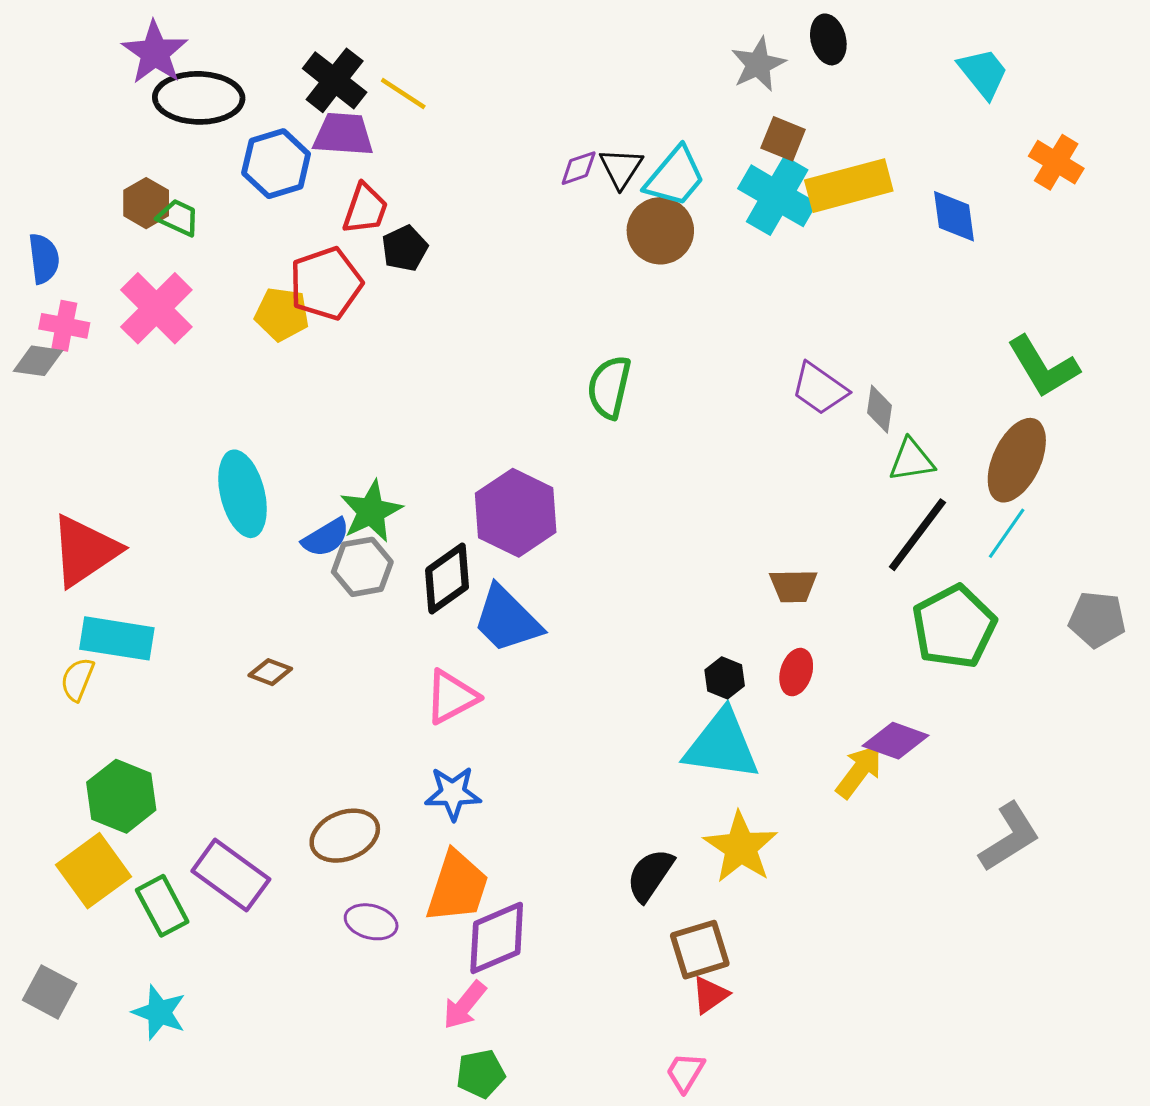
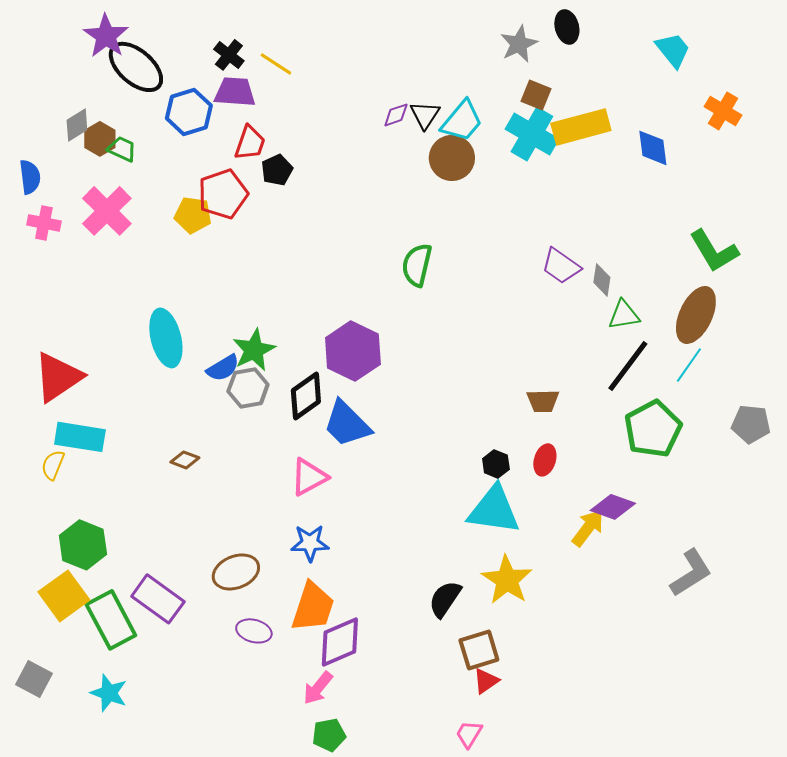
black cross: (335, 80) -> (229, 55), size x0.7
black ellipse: (199, 98) -> (136, 67), turned 40
gray diamond: (38, 361) -> (77, 125), moved, turned -40
green rectangle: (162, 906) -> (111, 620), size x1.4

